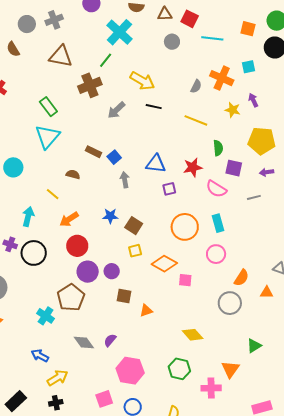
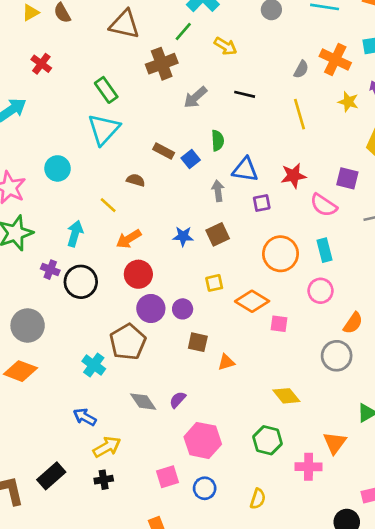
yellow arrow: (142, 81) -> (226, 46), moved, size x0.7
yellow line: (196, 120) -> (299, 114), turned 50
green semicircle: (218, 148) -> (218, 141), moved
gray arrow: (125, 180) -> (218, 191), moved
brown square: (134, 226) -> (218, 234), moved, turned 30

